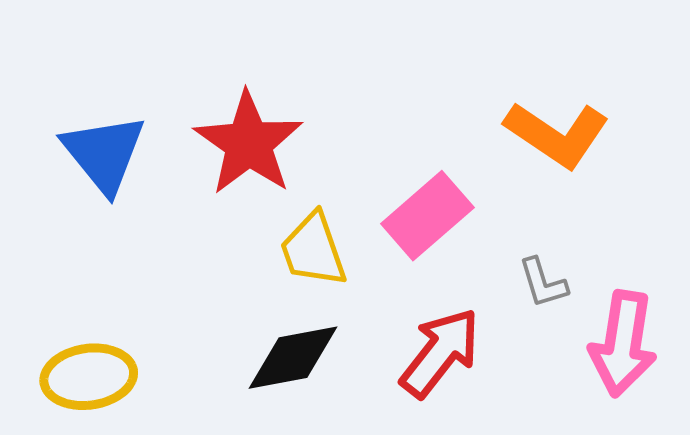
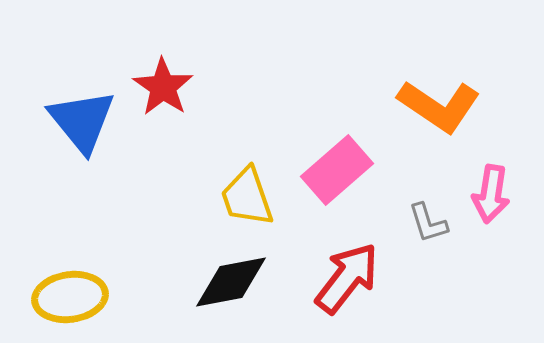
red star: (249, 143) -> (163, 87), moved, size x0.7
pink arrow: (623, 344) -> (491, 194), moved, size x0.7

